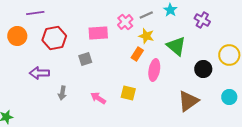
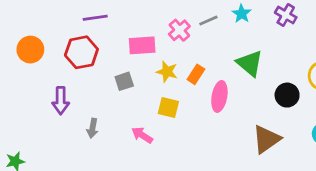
purple line: (35, 13) -> (95, 18), moved
purple cross: (202, 20) -> (286, 15), moved
yellow star: (146, 36) -> (167, 72), moved
purple arrow: (39, 73) -> (61, 101), turned -90
yellow square: (128, 93) -> (168, 107), moved

